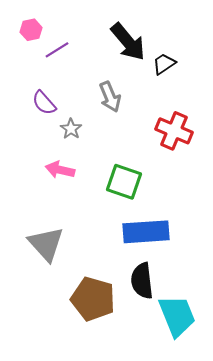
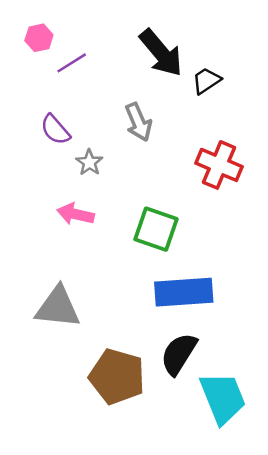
gray triangle: (46, 244) -> (58, 307), turned -42
black semicircle: (142, 281) -> (179, 354), turned 39

